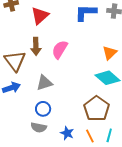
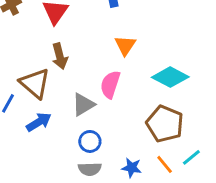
pink semicircle: (60, 49) -> (110, 84), moved
orange triangle: (110, 53) -> (125, 45), moved
cyan line: (109, 135) -> (191, 157), turned 48

